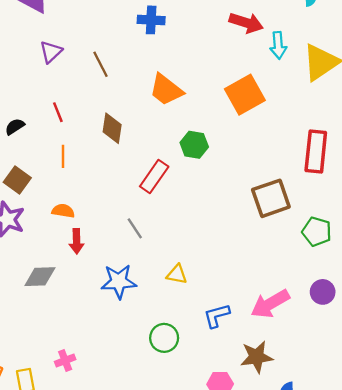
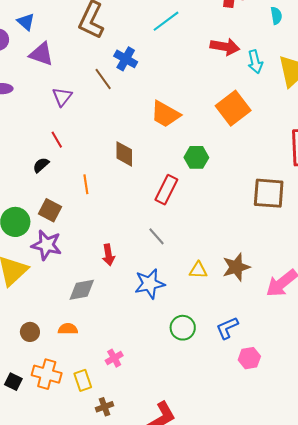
blue cross: (151, 20) -> (126, 59), moved, turned 35
brown line: (100, 64) -> (103, 79), moved
red line: (58, 112) -> (57, 140), moved
brown square: (271, 198) -> (269, 193), turned 32
orange semicircle: (63, 211) -> (68, 329), moved
blue L-shape: (217, 316) -> (227, 328), moved
green circle: (164, 338) -> (183, 328), moved
brown star: (257, 357) -> (236, 267), moved

